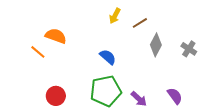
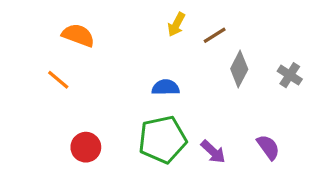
orange semicircle: (56, 36) -> (78, 35), moved
blue semicircle: (108, 57) -> (166, 87), turned -42

